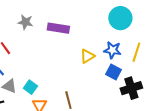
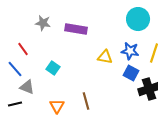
yellow triangle: (87, 56) -> (105, 57), turned 42
cyan square: (30, 87) -> (53, 68), moved

